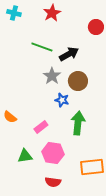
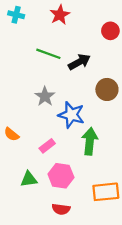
gray star: (52, 76) -> (45, 96), moved
brown circle: (78, 81) -> (107, 89), moved
blue star: (62, 100) -> (71, 115), size x1.6

